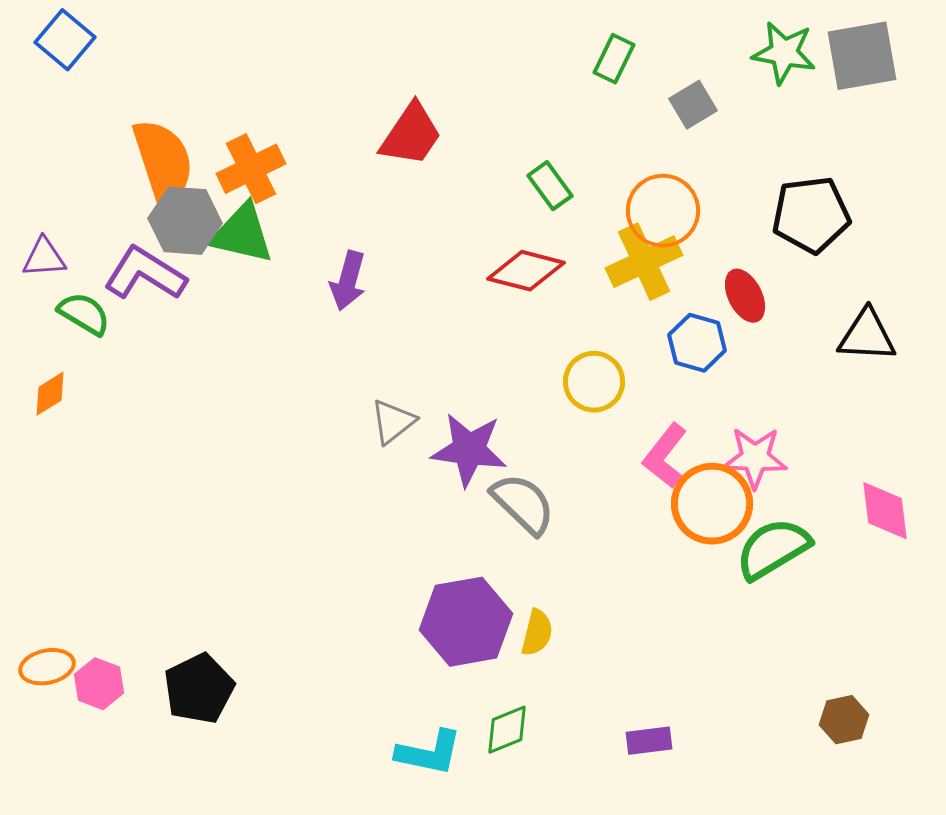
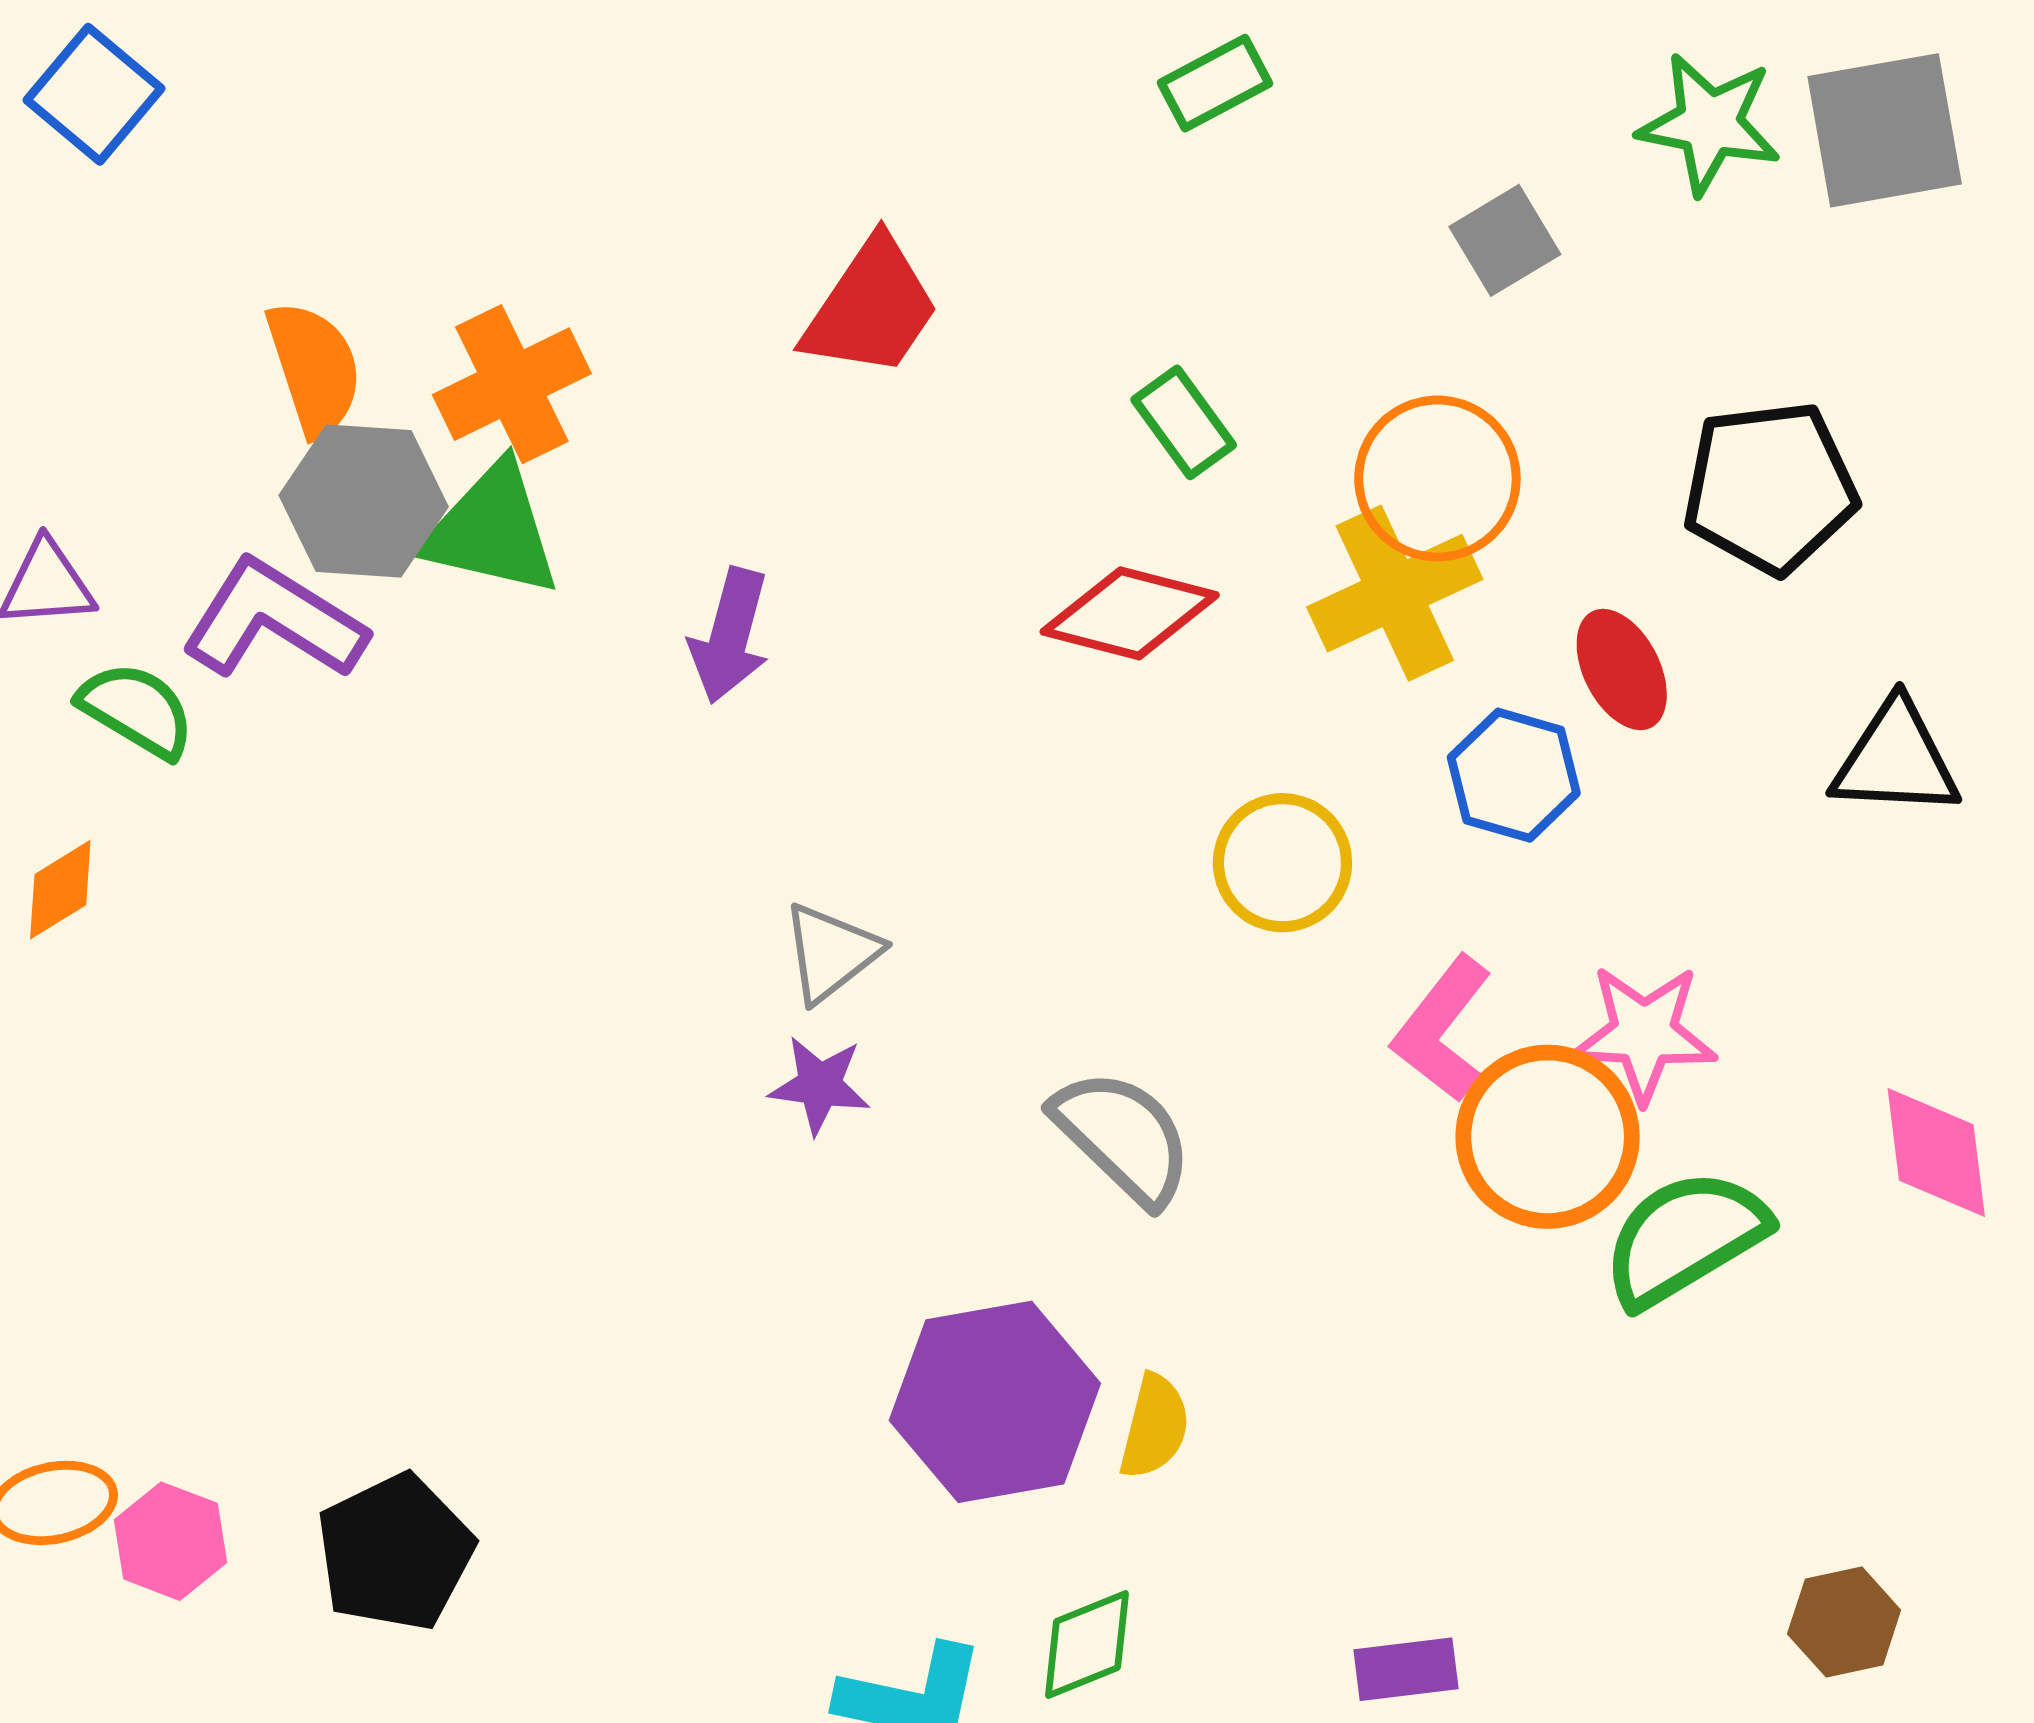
green rectangle: (614, 59) -> (1215, 83), moved, turned 36
orange semicircle: (163, 162) -> (314, 368), size x0.7
purple star: (469, 450) -> (820, 1085), moved, size x0.6

